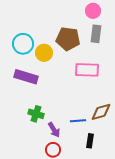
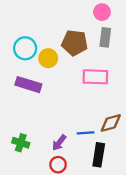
green cross: (36, 114) -> (21, 143), moved
purple arrow: (54, 130) -> (59, 143), turned 70
black rectangle: (90, 141) -> (99, 155), size x1.5

